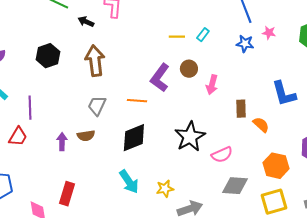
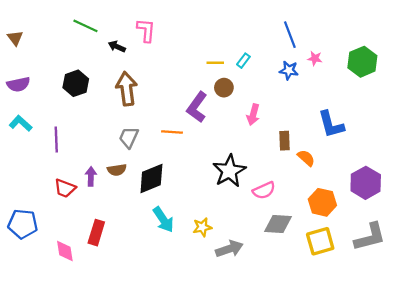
brown circle: (189, 69) -> (224, 88), moved
red trapezoid: (18, 137) -> (65, 188), moved, turned 80
black diamond: (134, 138) -> (151, 178), moved

